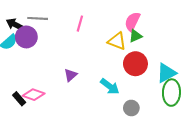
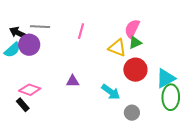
purple triangle: (71, 75) -> (73, 81), turned 40
pink diamond: (34, 95) -> (30, 90), moved

